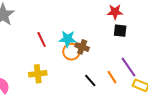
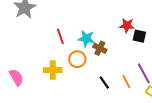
red star: (115, 12) -> (127, 25), moved
orange circle: (71, 52) -> (77, 59), moved

